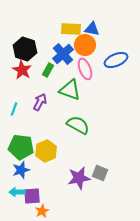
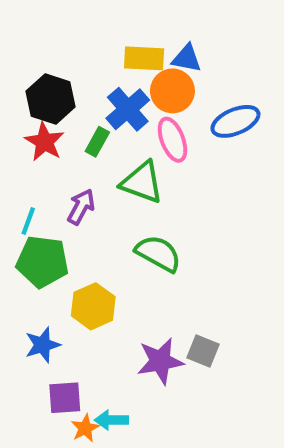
green pentagon: (21, 147) -> (42, 262), moved
cyan arrow: (17, 192) -> (112, 420), moved

